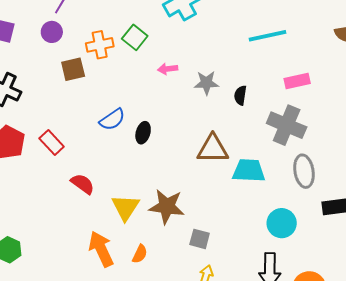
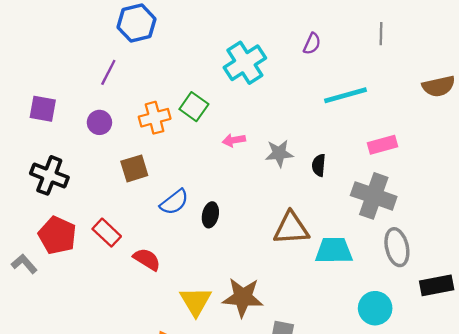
purple circle: (52, 32) -> (99, 122), moved
brown square: (73, 69) -> (134, 168), moved
red semicircle: (83, 184) -> (147, 259), moved

